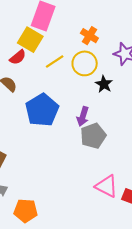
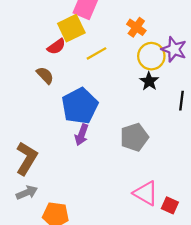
yellow square: (30, 40) -> (71, 28), turned 30
yellow circle: (85, 63) -> (151, 56), moved
purple arrow: (83, 116) -> (82, 135), moved

